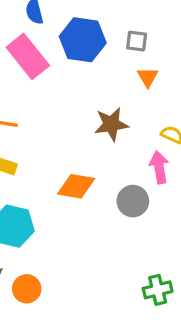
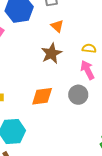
orange triangle: (148, 77) -> (57, 26), moved

